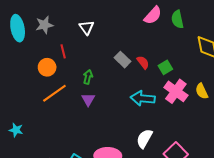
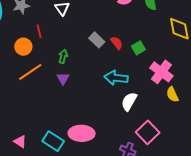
pink cross: (176, 91) -> (161, 72), moved
yellow semicircle: (202, 91) -> (172, 94), moved
white semicircle: (144, 139) -> (129, 101), moved

